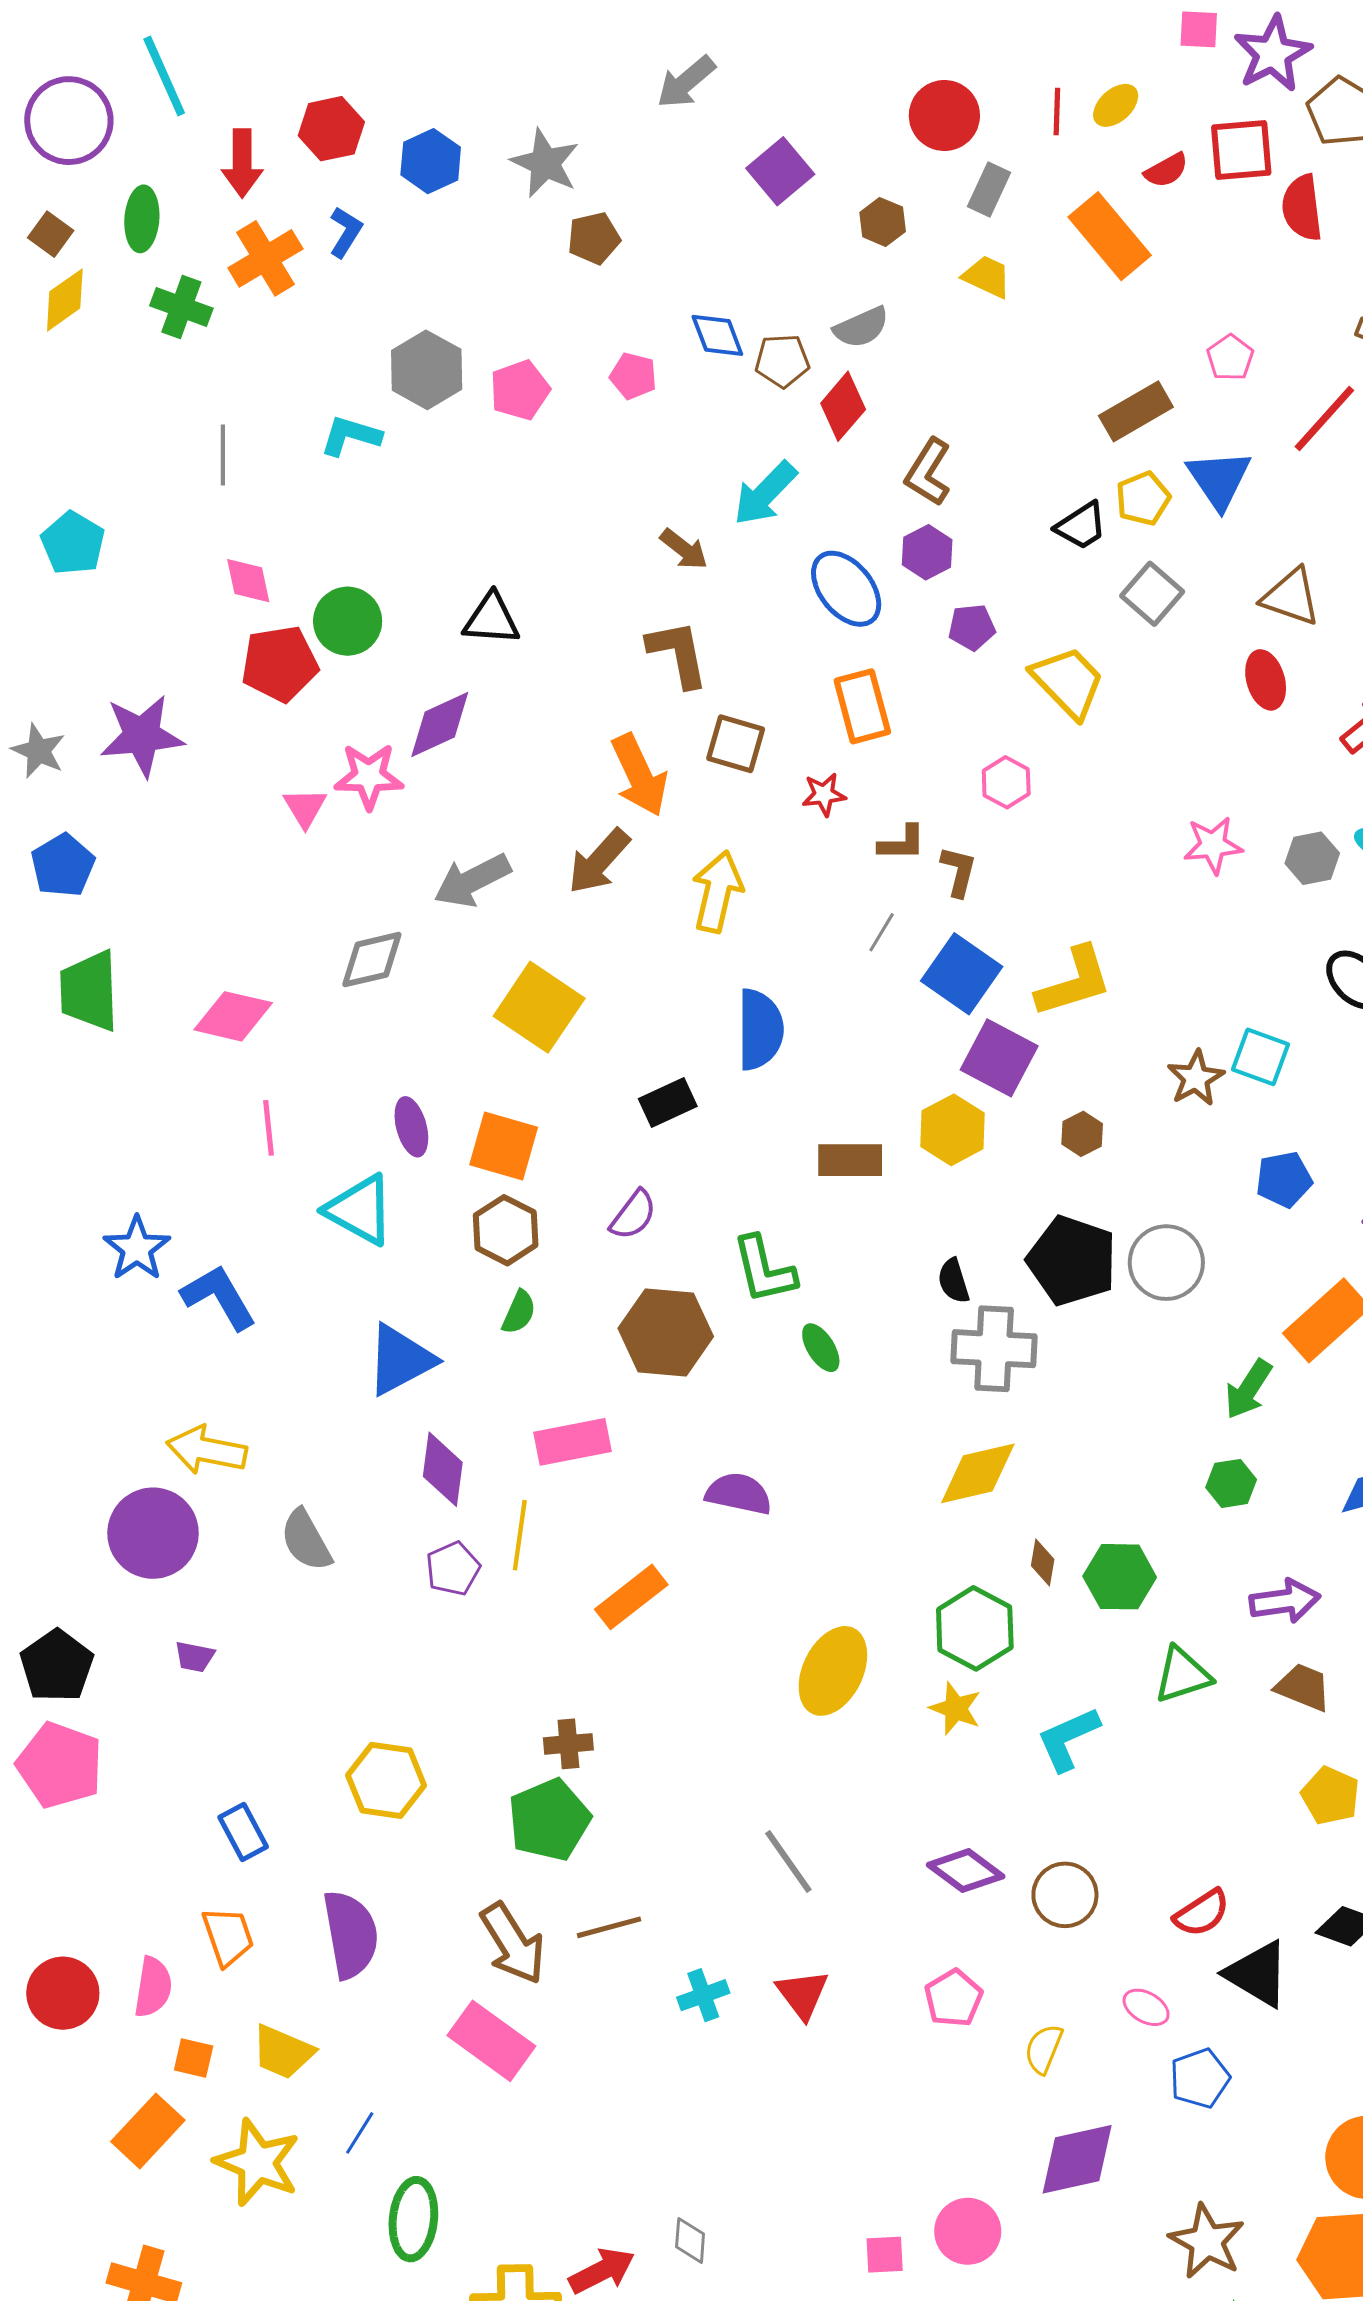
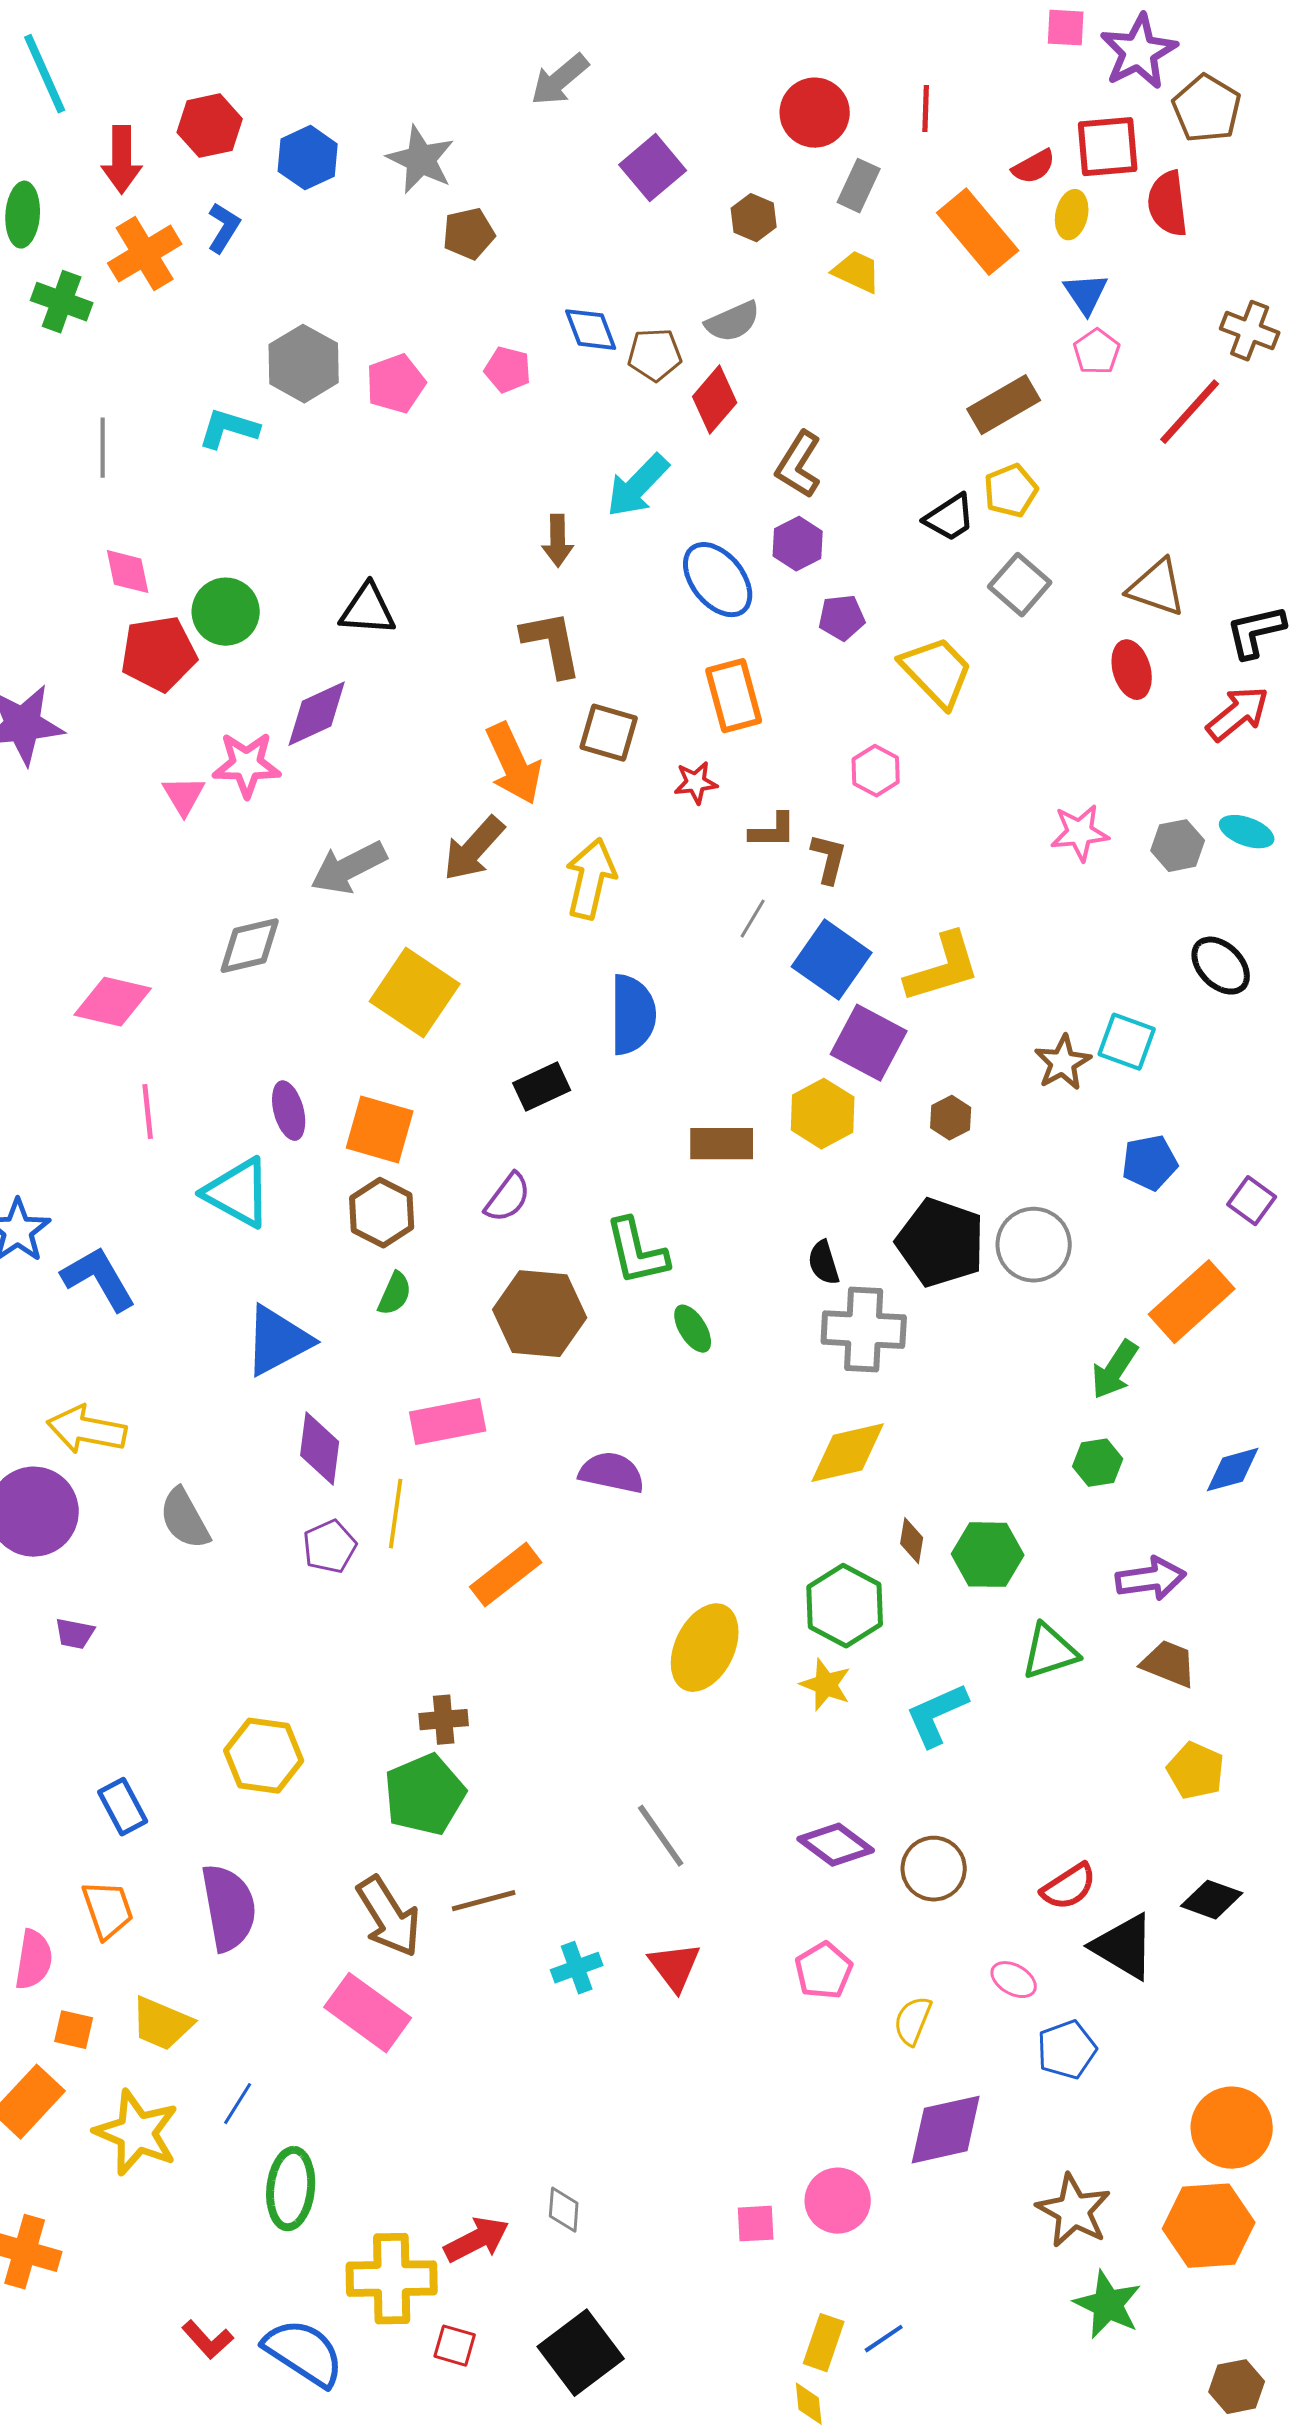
yellow ellipse: (1116, 105) -> (1072, 215), moved, turned -36
blue triangle: (1219, 479) -> (1086, 294), moved, size x0.7
brown arrow: (684, 549) -> (558, 541), turned 51

